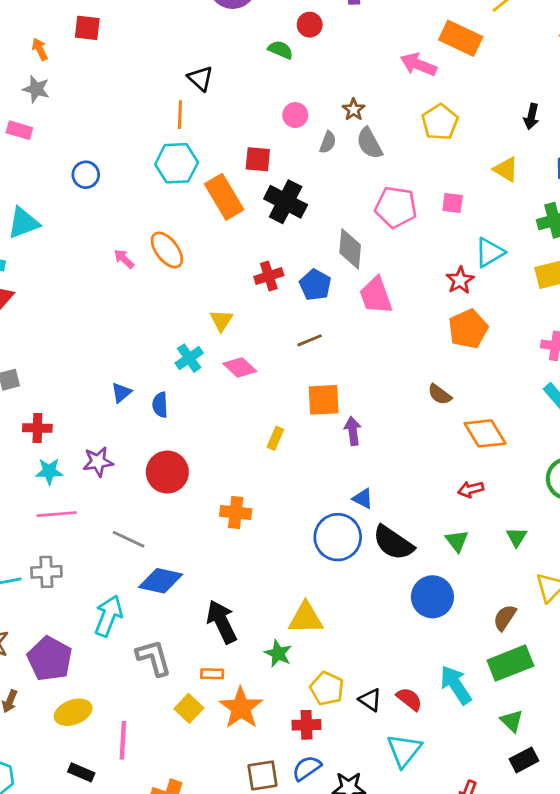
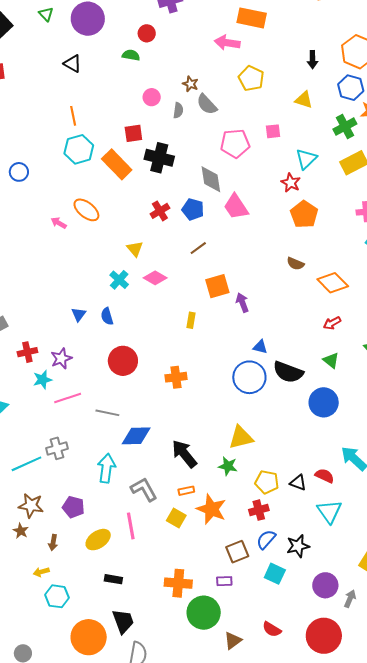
black triangle: (200, 78) -> (73, 64), moved
purple star: (98, 462) -> (61, 358), moved
pink line: (57, 514) -> (68, 398), moved
purple pentagon: (50, 659) -> (73, 507), size x0.7
pink line: (123, 740) -> (131, 526), moved

